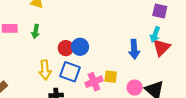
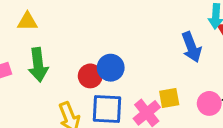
green arrow: (36, 31) -> (38, 65), size x1.5

